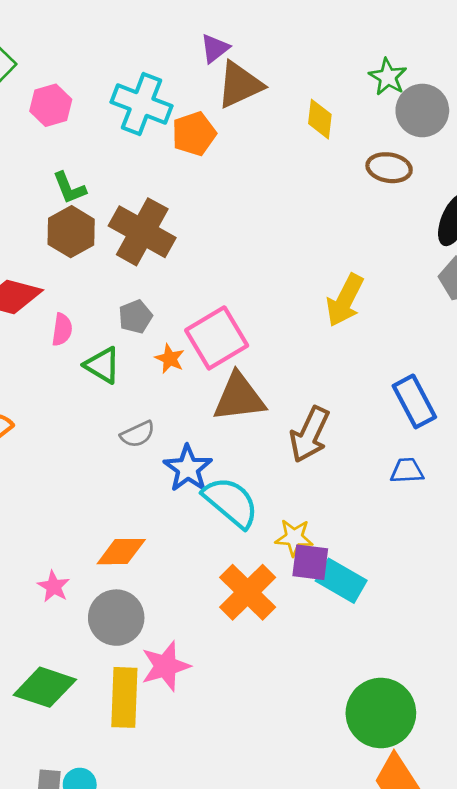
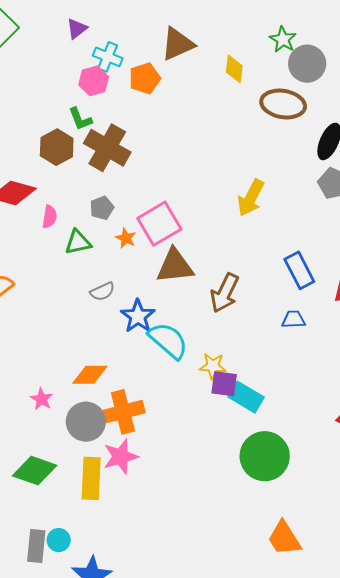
purple triangle: (215, 48) -> (77, 29), moved
cyan cross: (142, 104) -> (108, 57), size x0.7
pink hexagon: (51, 105) -> (94, 81), moved
brown ellipse: (389, 168) -> (283, 104), size x1.4
green L-shape: (69, 188) -> (80, 119), moved
green triangle: (102, 365) -> (78, 242), turned -44
orange cross: (248, 592) -> (123, 412), moved, turned 30
green circle: (381, 713) -> (265, 456), moved

